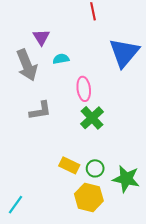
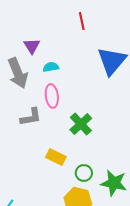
pink ellipse: (84, 89) -> (52, 96), moved
yellow rectangle: (69, 165) -> (56, 157), moved

